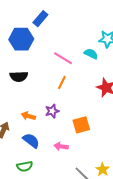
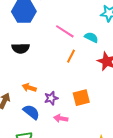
cyan semicircle: (91, 54) -> (91, 37), moved
orange line: (62, 83) -> (71, 56), moved
purple star: (52, 111) -> (51, 98), moved

